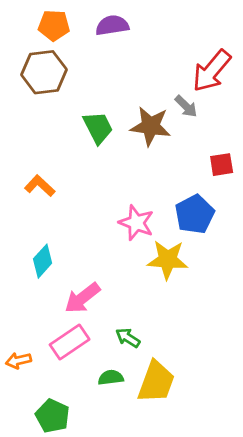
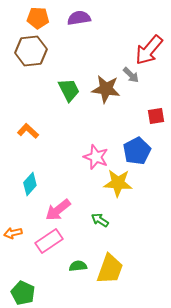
green arrow: (128, 338) -> (100, 220), moved
orange arrow: (18, 361) -> (13, 233), moved
green pentagon: (53, 416) -> (23, 293), moved

